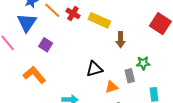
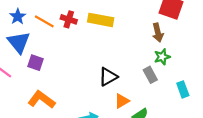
brown arrow: (121, 40) -> (158, 33), moved
purple square: (46, 45) -> (35, 63), moved
orange triangle: (112, 87) -> (122, 101), moved

